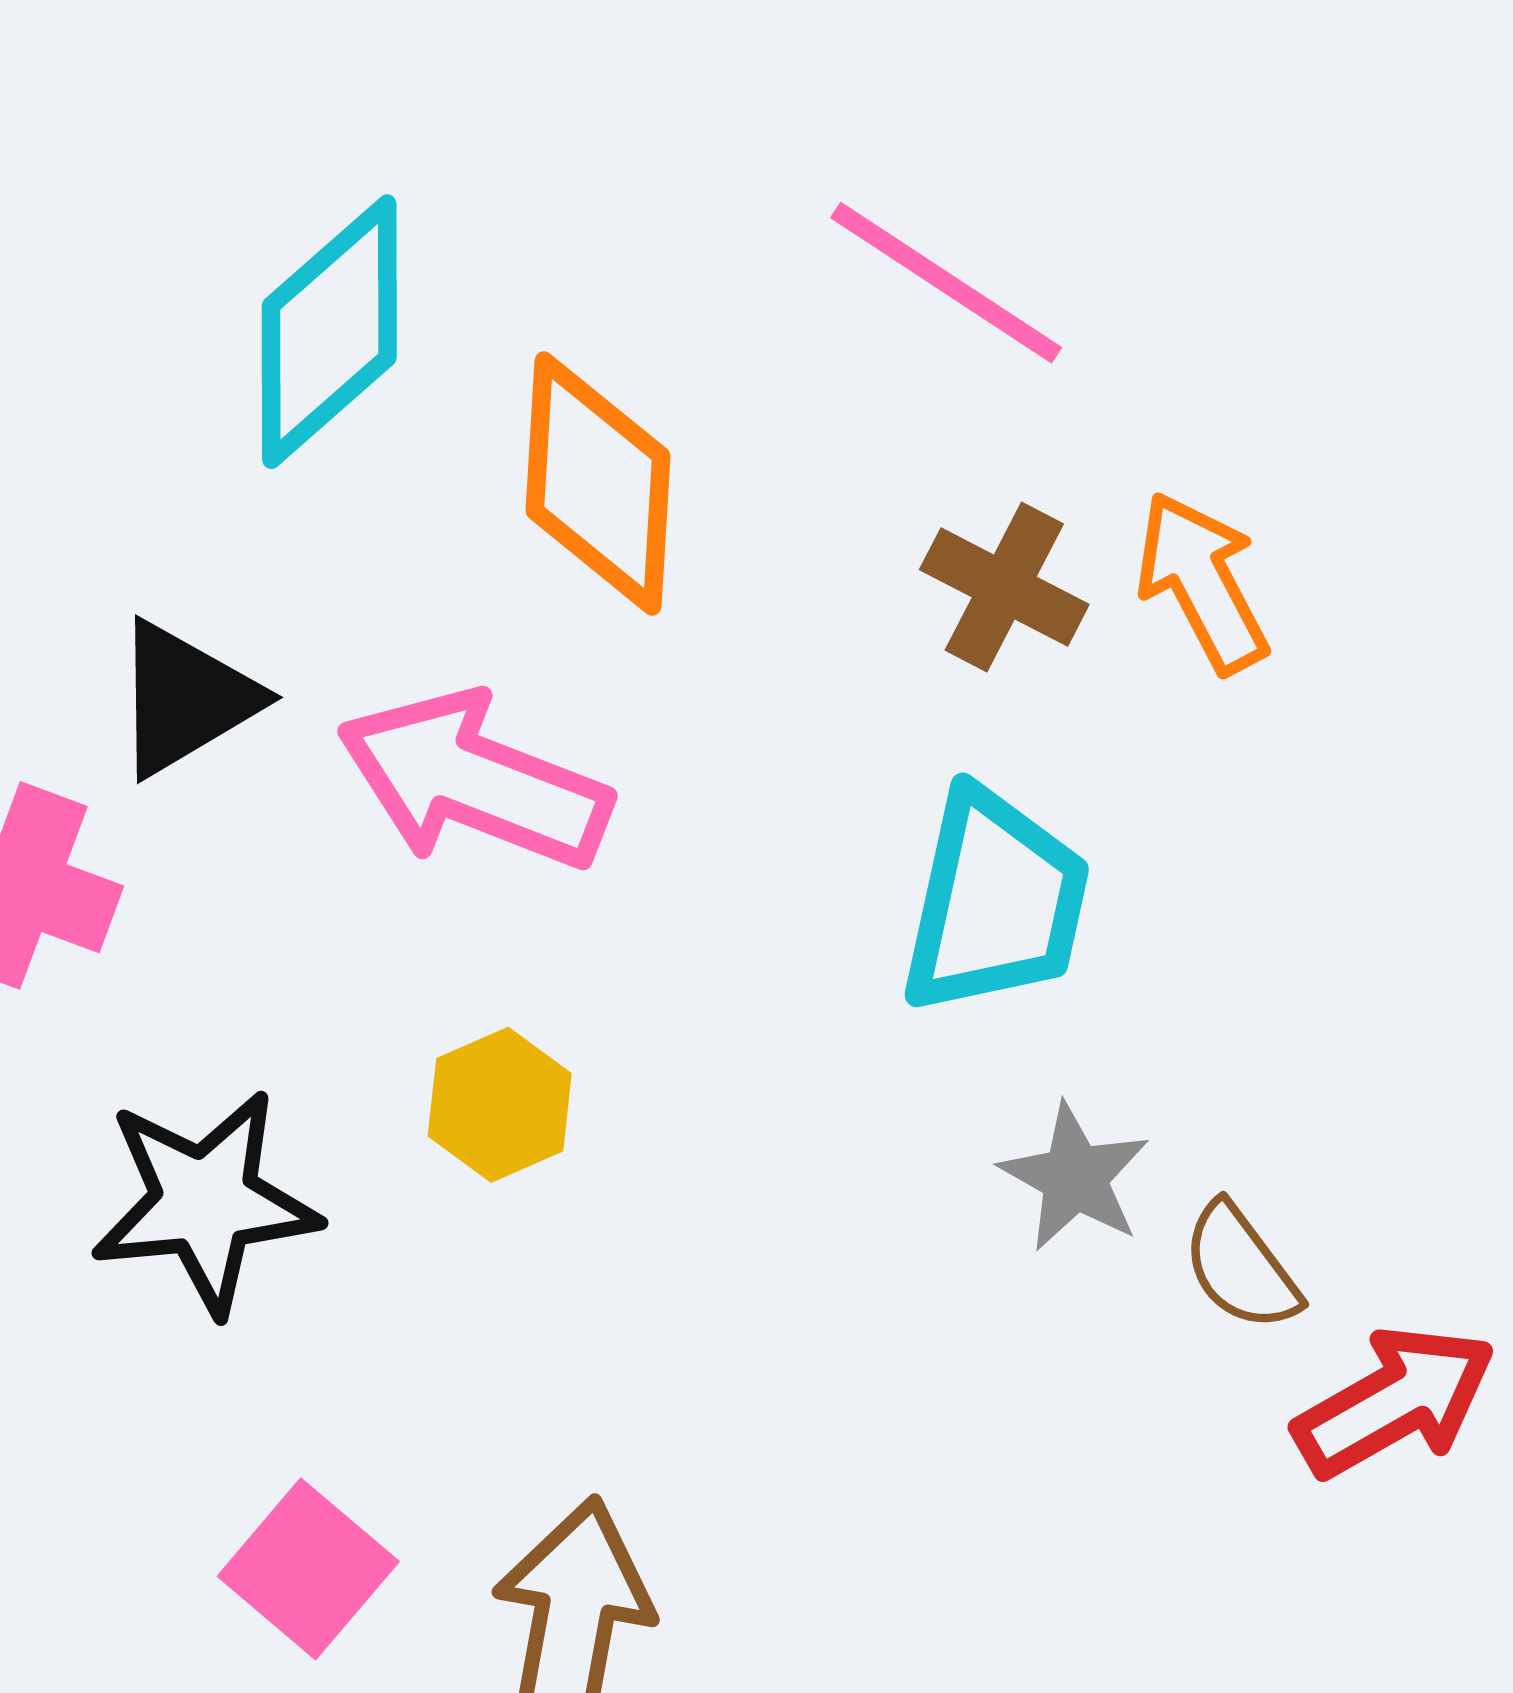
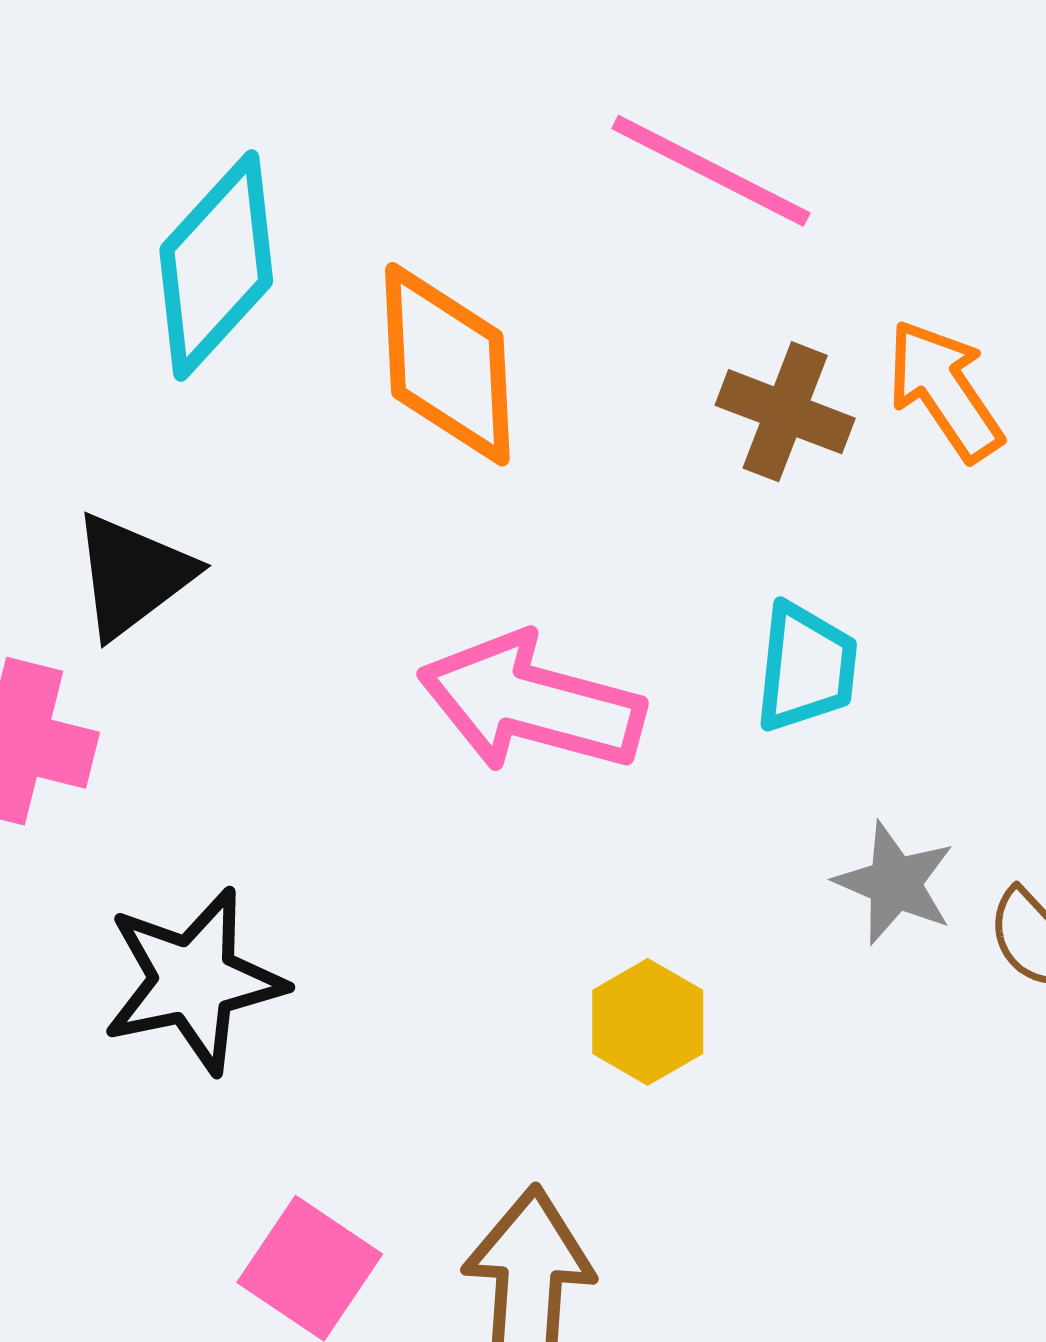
pink arrow: (474, 781) -> (531, 703), moved
cyan trapezoid: (995, 902) -> (806, 667), size x0.7
yellow hexagon: (500, 1105) -> (648, 1022), moved

